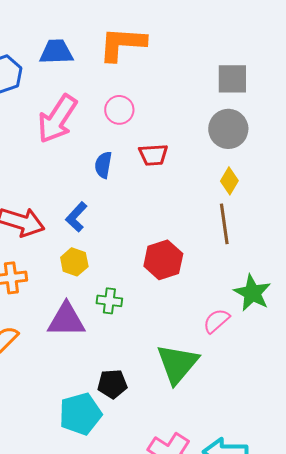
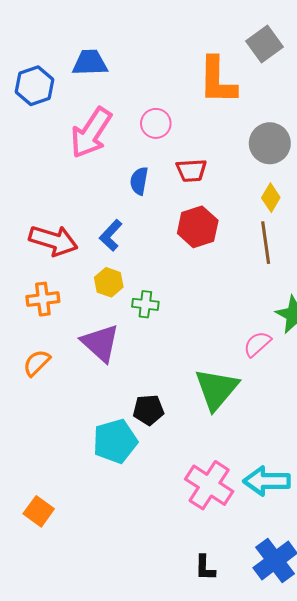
orange L-shape: (122, 44) -> (218, 81), moved, turned -93
gray square: (232, 79) -> (265, 44), moved, turned -36
red hexagon: (163, 260) -> (198, 227), moved
green cross: (109, 301) -> (145, 304), moved
purple triangle: (66, 320) -> (100, 343), turned 42

